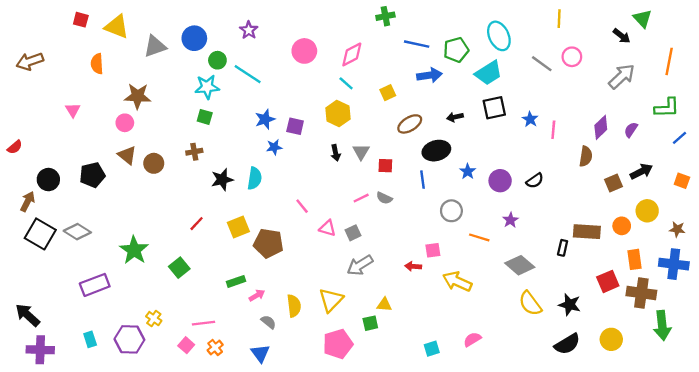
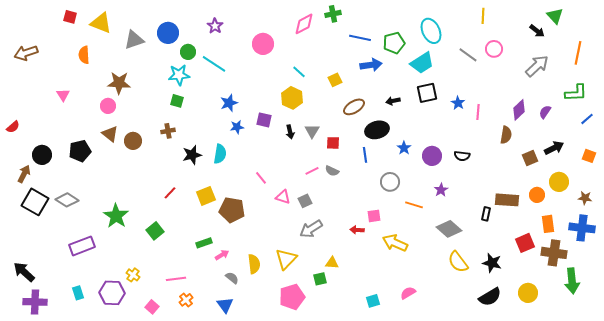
pink diamond: (352, 54) -> (304, 24), moved
purple square: (295, 126) -> (264, 120), moved
black semicircle: (535, 181) -> (462, 156), turned 42
pink square: (186, 345) -> (152, 307), moved

